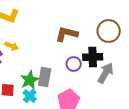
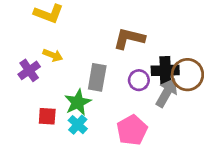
brown circle: (109, 31) -> (187, 75), moved
gray arrow: (106, 73) -> (167, 93), moved
gray rectangle: (45, 77) -> (97, 77), moved

